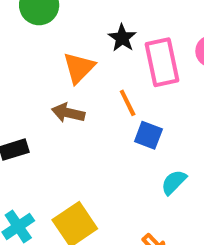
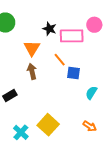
pink rectangle: (162, 62) -> (72, 36), turned -65
brown arrow: (68, 113) -> (32, 71), turned 77

